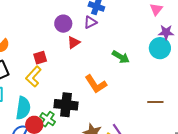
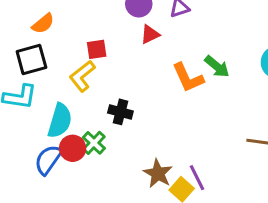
orange L-shape: (96, 84) -> (188, 78), moved
black cross: (66, 105) -> (120, 112), moved, size x0.7

